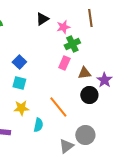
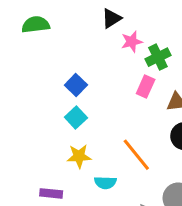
pink star: (63, 27) -> (132, 42), moved
cyan square: (19, 83) -> (76, 117), turned 32
cyan semicircle: (38, 125) -> (105, 183), turned 80

